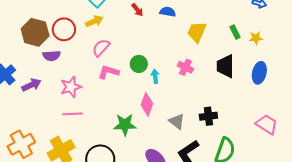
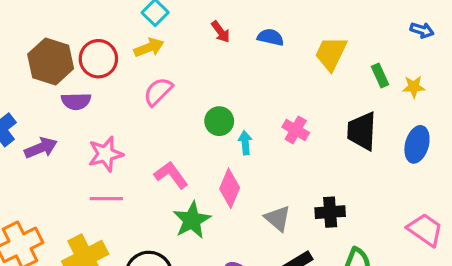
yellow trapezoid: (197, 32) -> (331, 54), moved
pink L-shape: (108, 72) -> (171, 175), moved, turned 35
green star: (125, 125) -> (192, 220), turned -30

